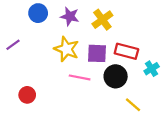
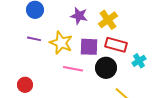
purple star: (70, 16) -> (79, 16), moved
yellow cross: (102, 20) -> (108, 20), moved
purple line: (13, 45) -> (34, 39), moved, turned 48

